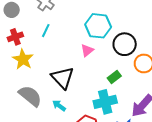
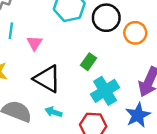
pink triangle: (87, 50) -> (35, 43), moved
green rectangle: (114, 77) -> (88, 62), moved

